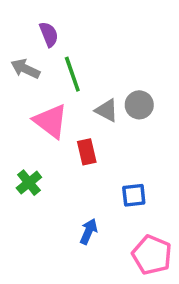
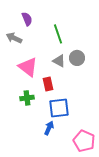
green line: (72, 74) -> (58, 34), moved
green cross: (29, 183) -> (27, 98), moved, turned 32
blue square: (134, 195) -> (59, 108), moved, size x1.5

